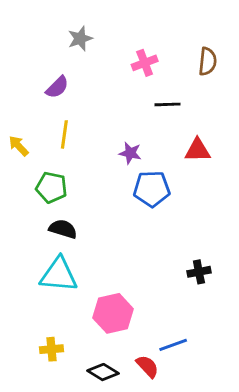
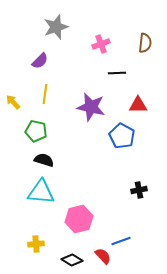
gray star: (80, 39) -> (56, 27), size x1.4
purple star: (130, 153) -> (91, 107), size x1.8
blue pentagon: (152, 189) -> (122, 136), moved, turned 30

